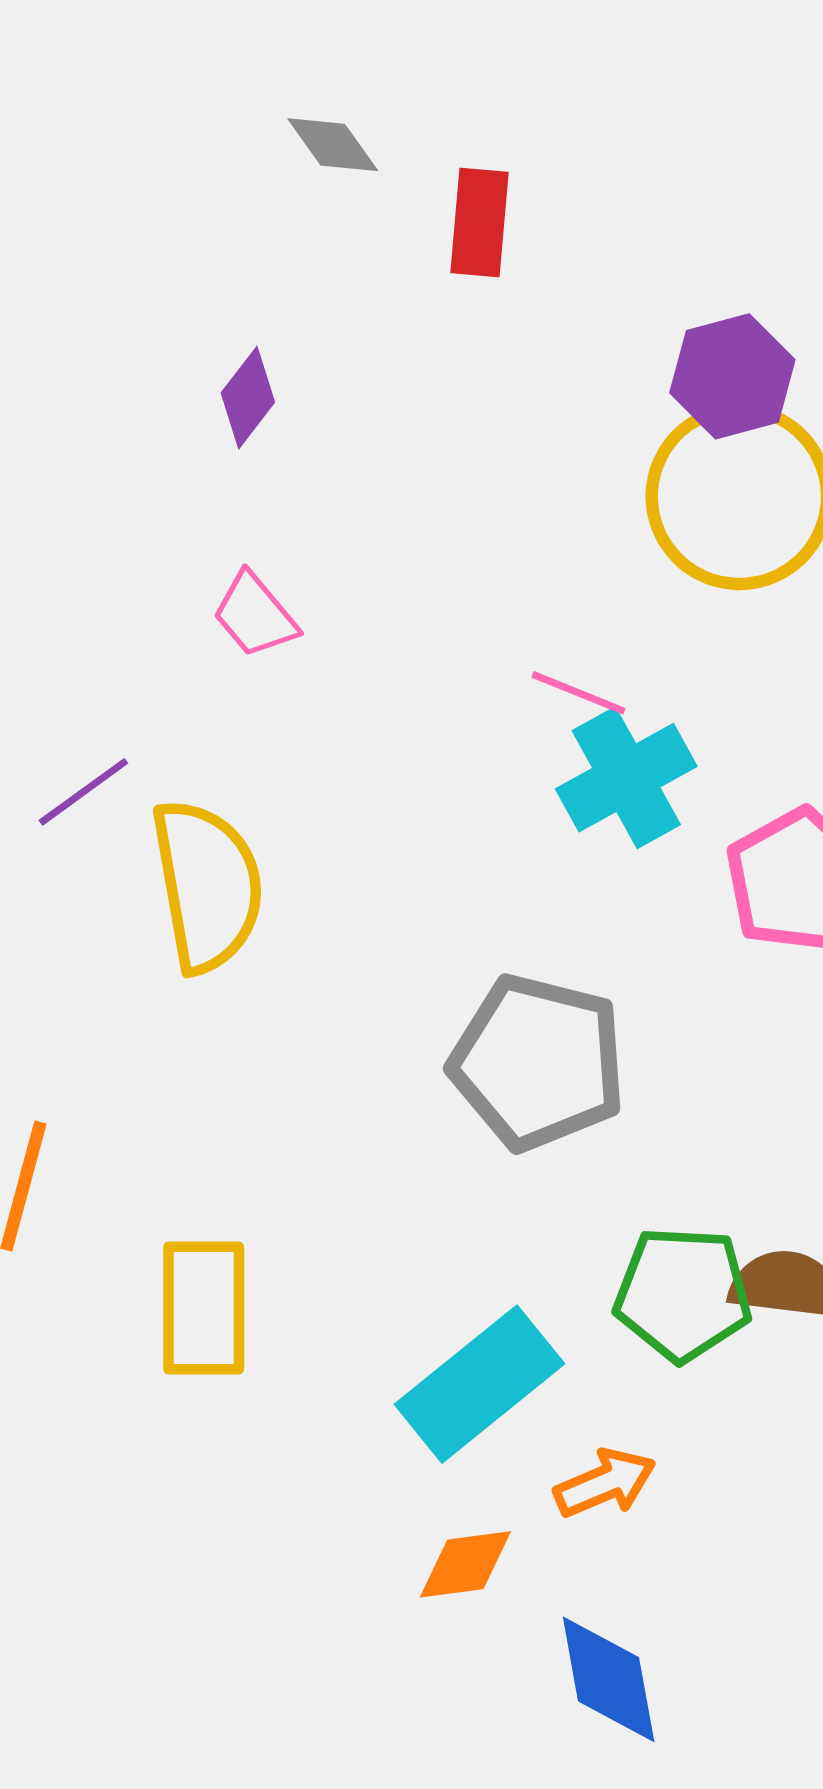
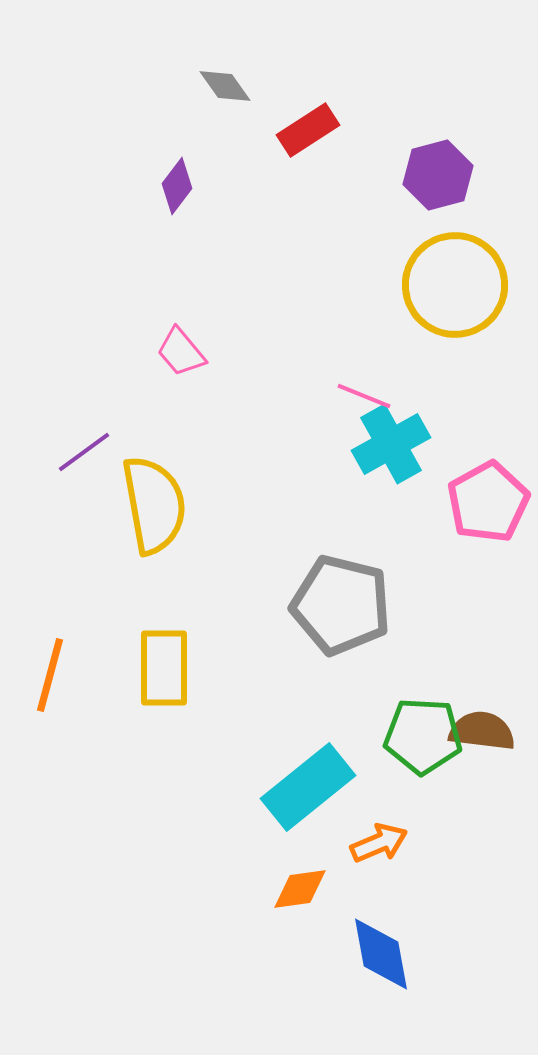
red rectangle: (480, 223) -> (308, 130), turned 52
purple hexagon: (732, 376) -> (438, 175), moved
purple diamond: (248, 398) -> (177, 186), moved
yellow rectangle: (204, 1308) -> (164, 668), moved

